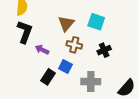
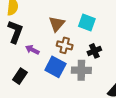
blue square: (65, 67) -> (55, 67), size x1.5
black rectangle: (48, 77) -> (20, 76), moved
gray cross: (91, 82) -> (81, 70), moved

